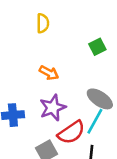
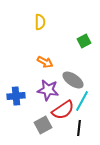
gray ellipse: (100, 99) -> (73, 80), moved
purple star: (53, 108) -> (48, 90), turned 30

